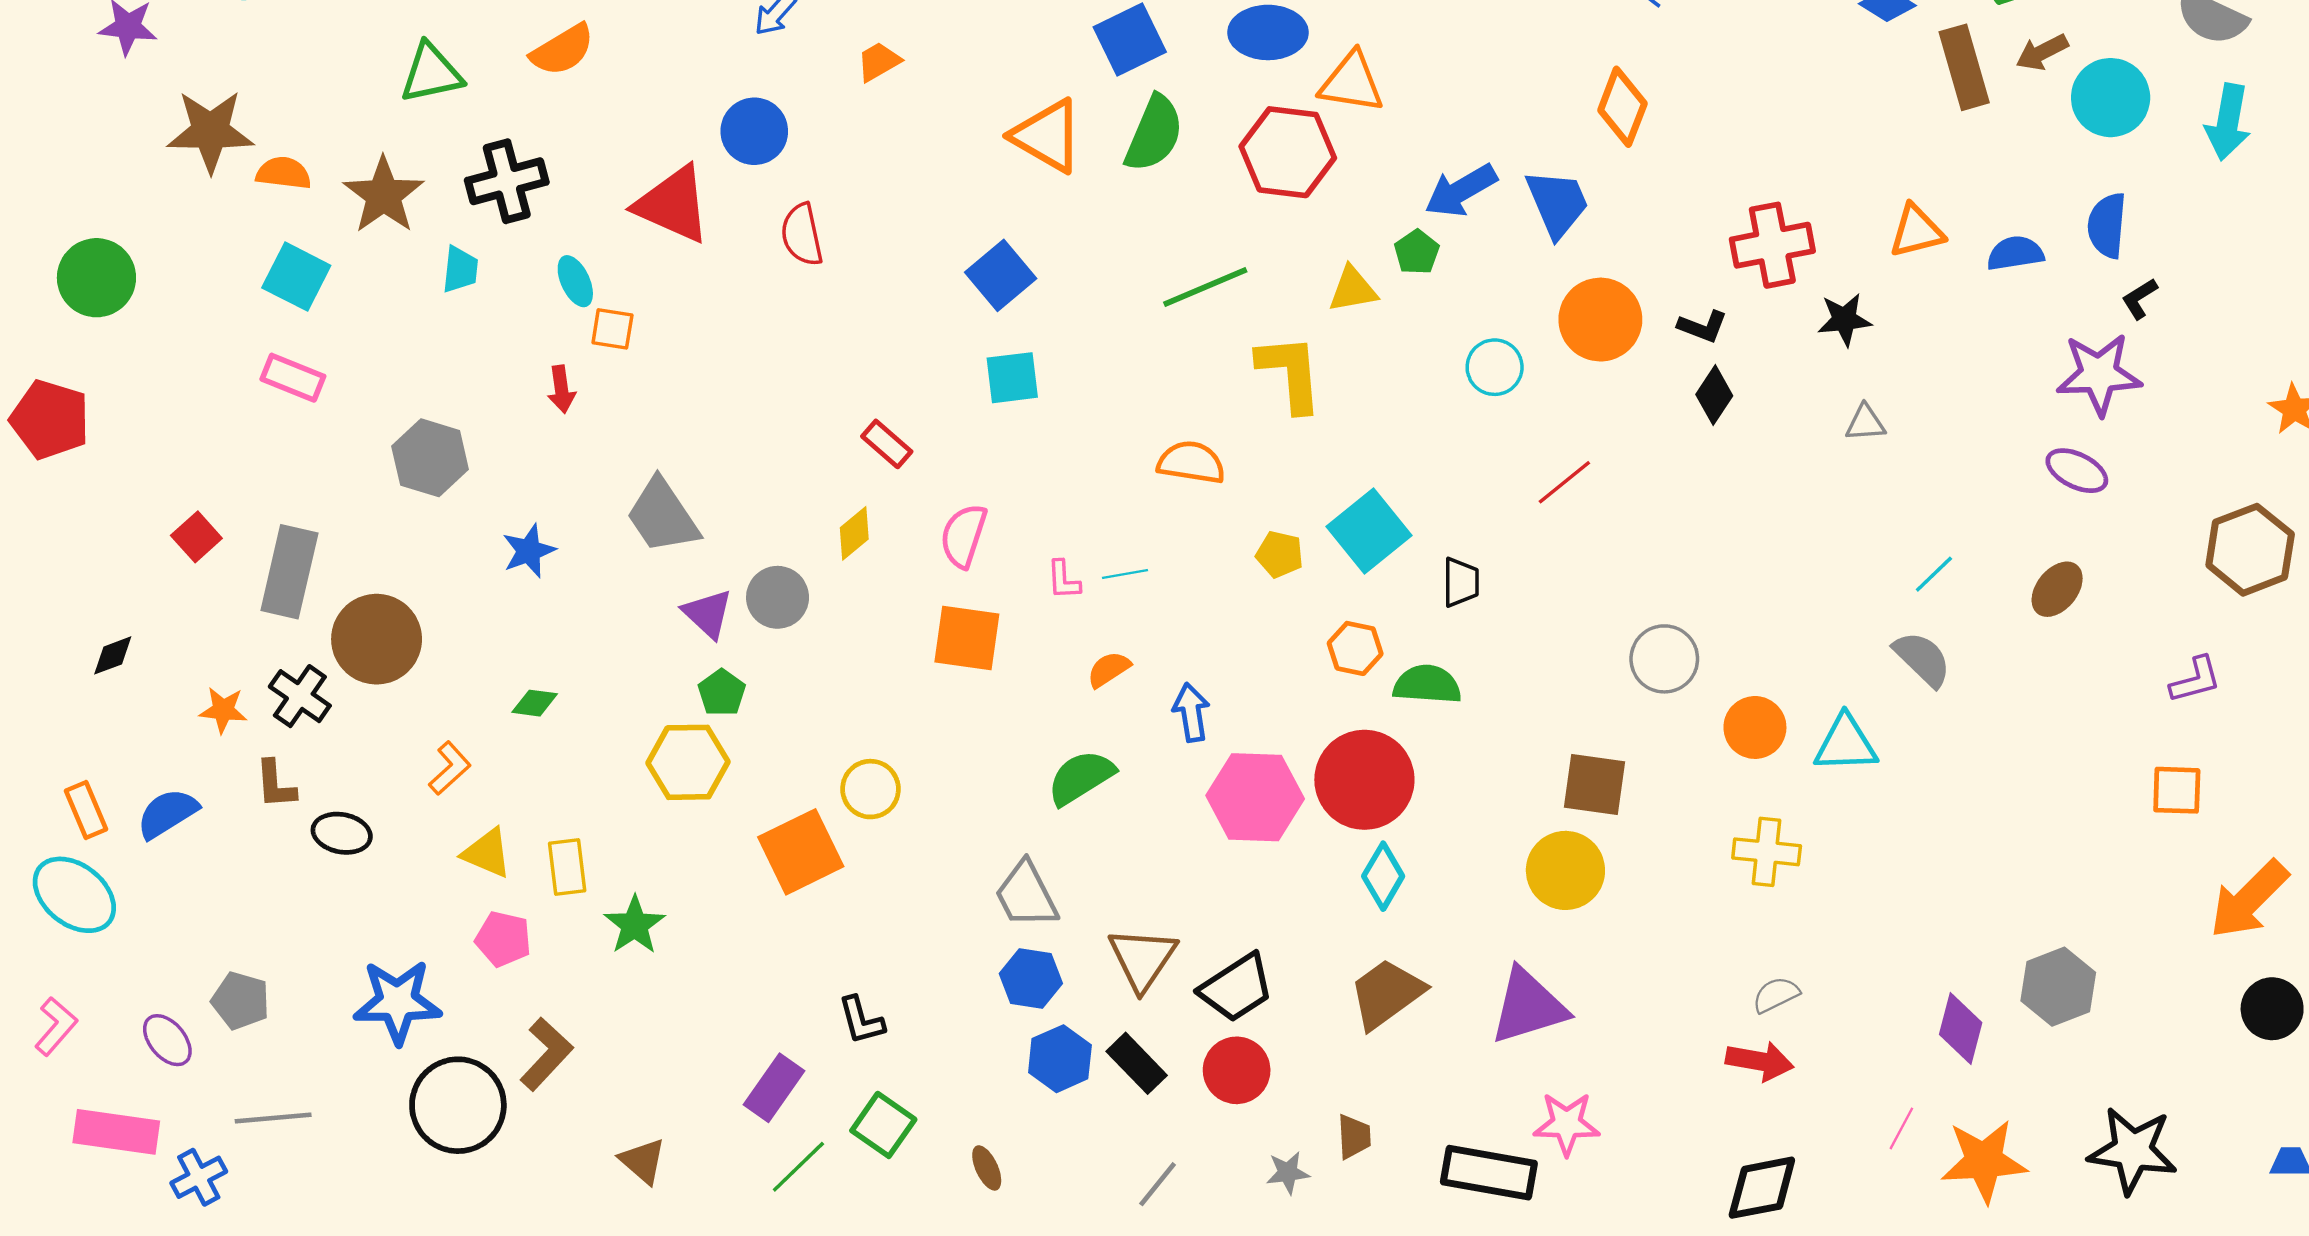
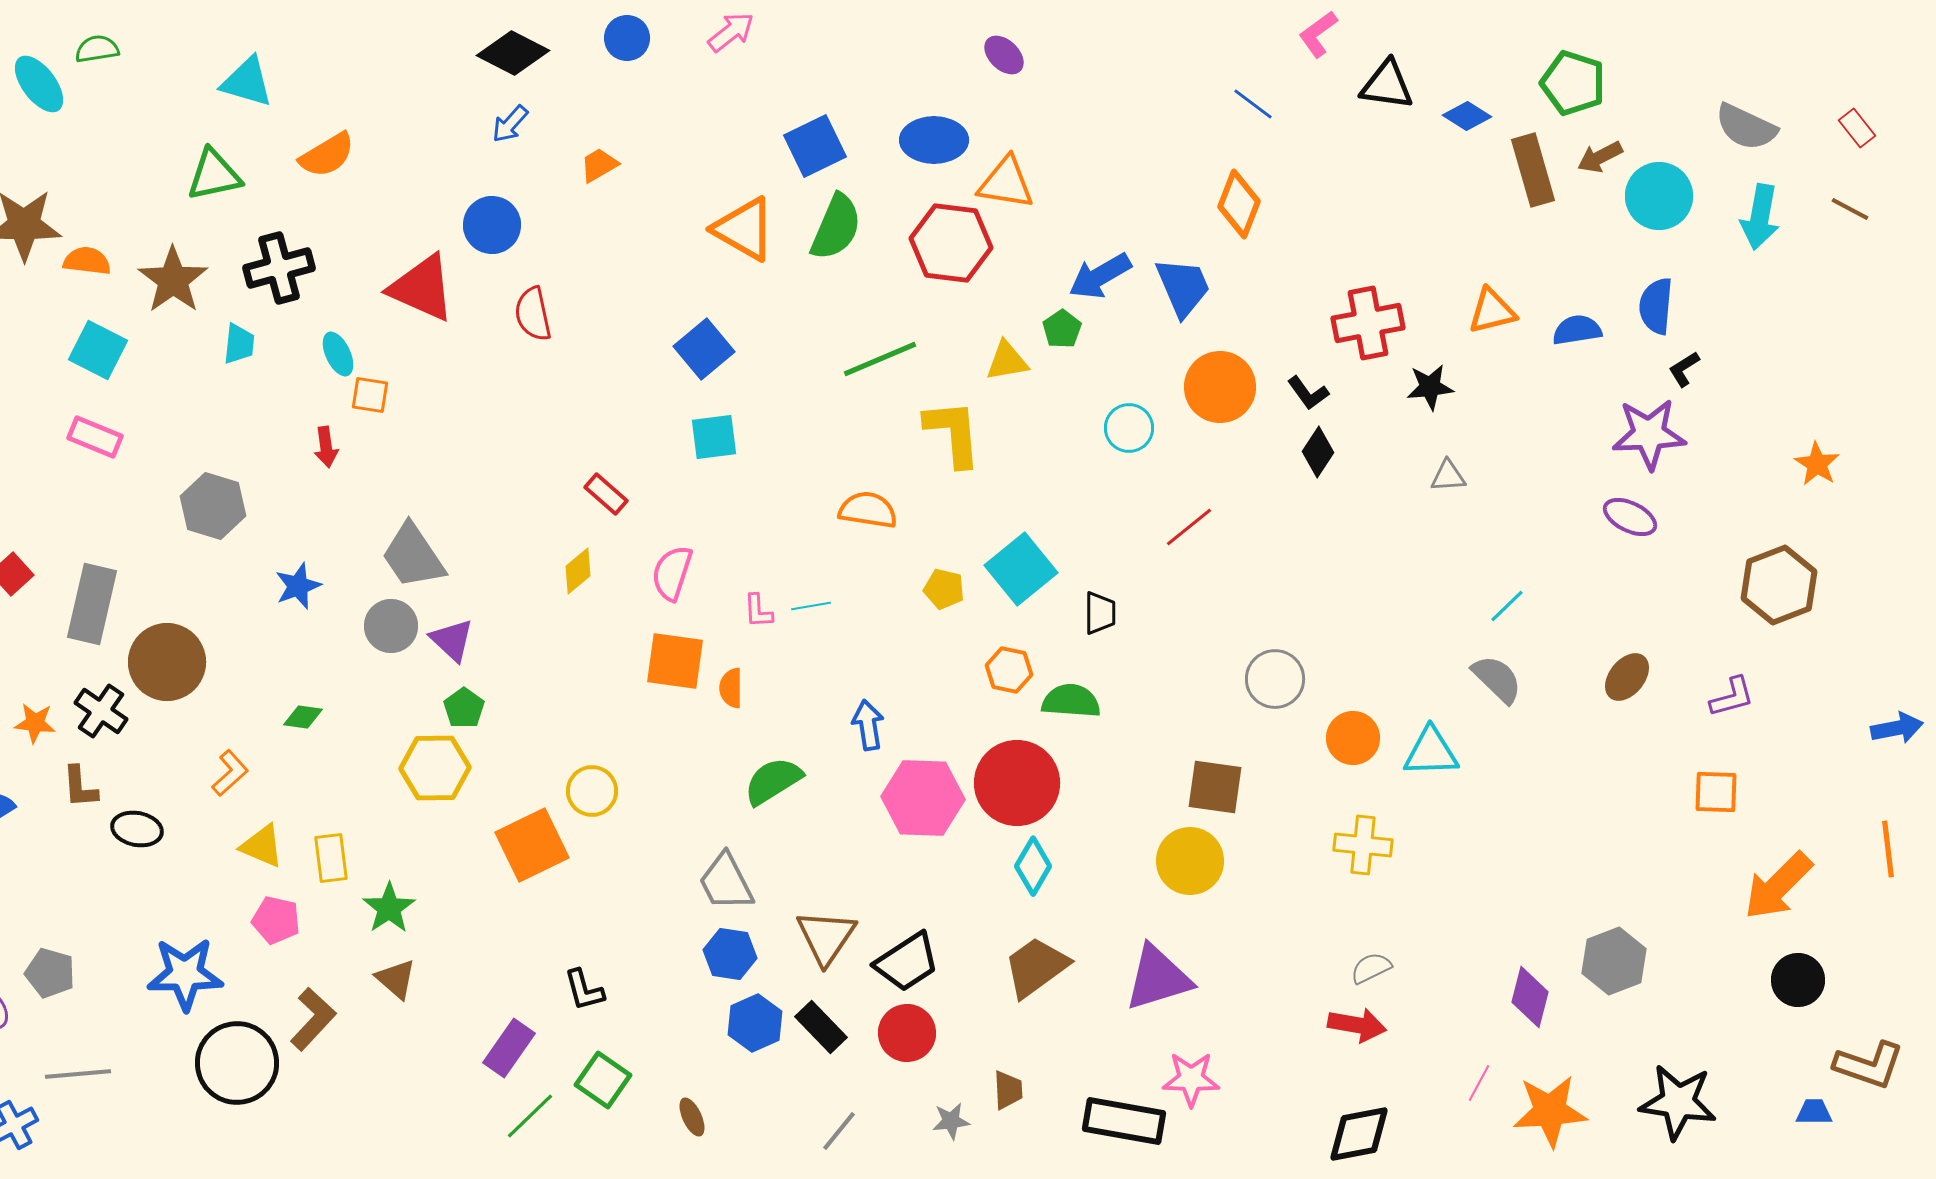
black L-shape: (1703, 327) -> (1308, 393), turned 33
brown ellipse: (2057, 589) -> (1627, 677), moved
gray circle: (778, 597) -> (391, 626), moved
orange semicircle: (1109, 669) -> (731, 688), moved, turned -57
brown triangle: (643, 1161) -> (396, 979), moved

